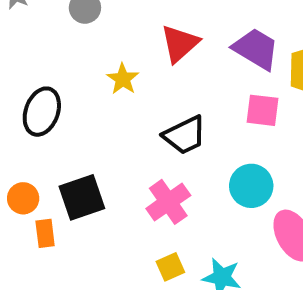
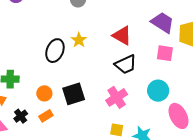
red triangle: (180, 44) -> (122, 36), moved, turned -50
yellow star: (123, 79) -> (79, 40), moved
orange rectangle: (45, 233) -> (46, 116), moved, turned 64
yellow square: (170, 267) -> (117, 130), turned 32

